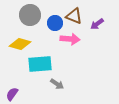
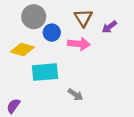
brown triangle: (74, 16) -> (83, 18), turned 36
blue circle: (55, 23) -> (52, 33), moved
gray arrow: (57, 84) -> (75, 95), moved

